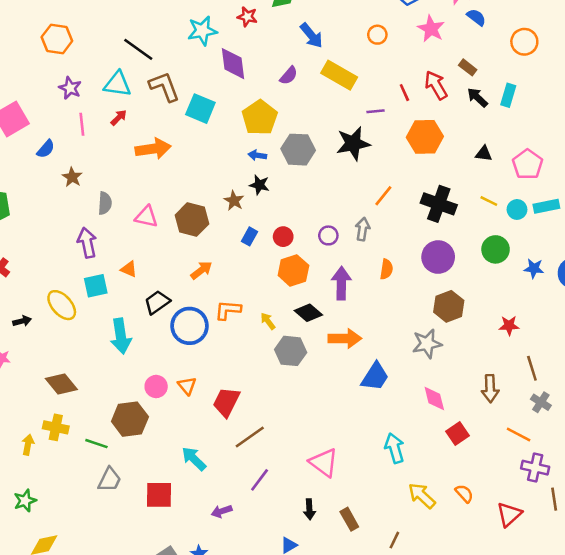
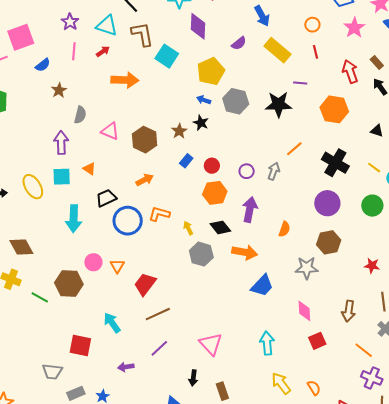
red line: (404, 93) -> (315, 52), moved
orange semicircle: (386, 269) -> (284, 229), moved
gray trapezoid: (109, 480) -> (52, 372), moved, turned 60

